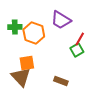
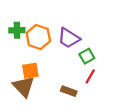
purple trapezoid: (61, 20) -> (69, 38), moved
red line: (80, 39) -> (90, 76), moved

